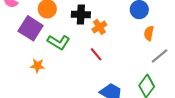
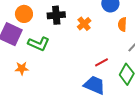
orange cross: (99, 27) -> (84, 24), moved
red line: (96, 54) -> (102, 62), moved, turned -72

